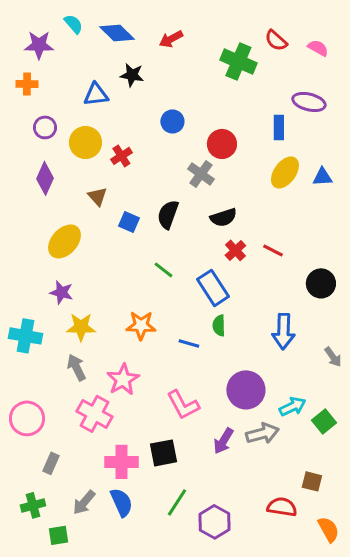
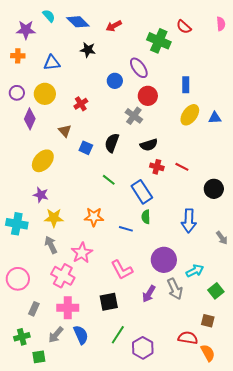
pink semicircle: (318, 48) -> (221, 24), moved, turned 56
blue triangle: (96, 94) -> (52, 63), moved
purple ellipse: (309, 102) -> (139, 68), moved, turned 40
purple circle: (45, 127) -> (17, 93), moved
yellow circle: (85, 142) -> (45, 94), moved
red cross: (235, 250) -> (157, 167), turned -32
green square: (324, 421) -> (216, 291), moved
gray arrow: (262, 433) -> (175, 289), turned 80
pink cross: (121, 462) -> (68, 308), moved
orange semicircle: (328, 529) -> (208, 353), moved

